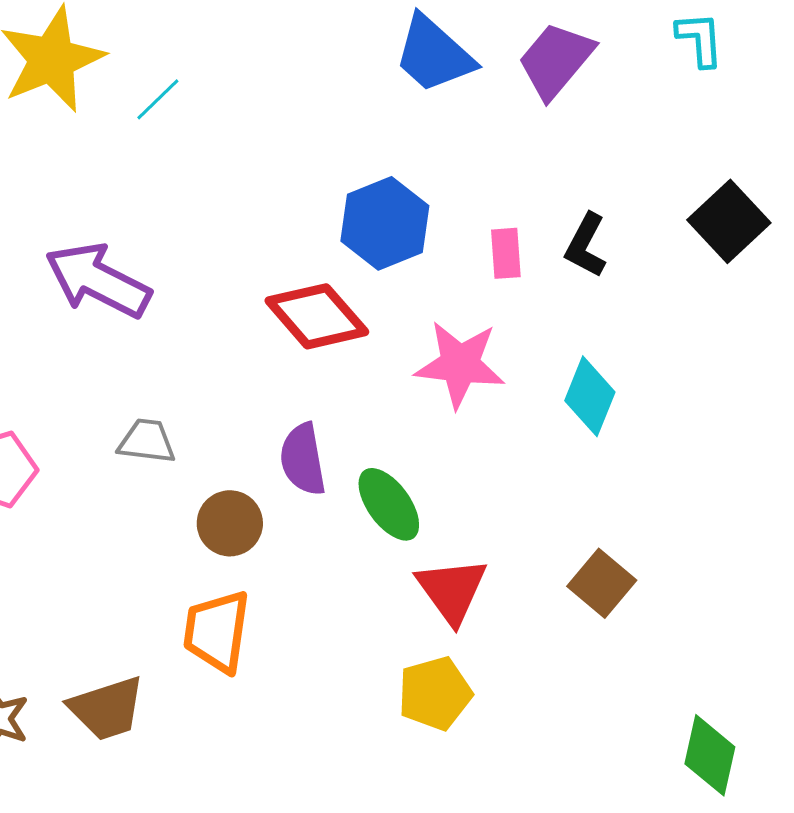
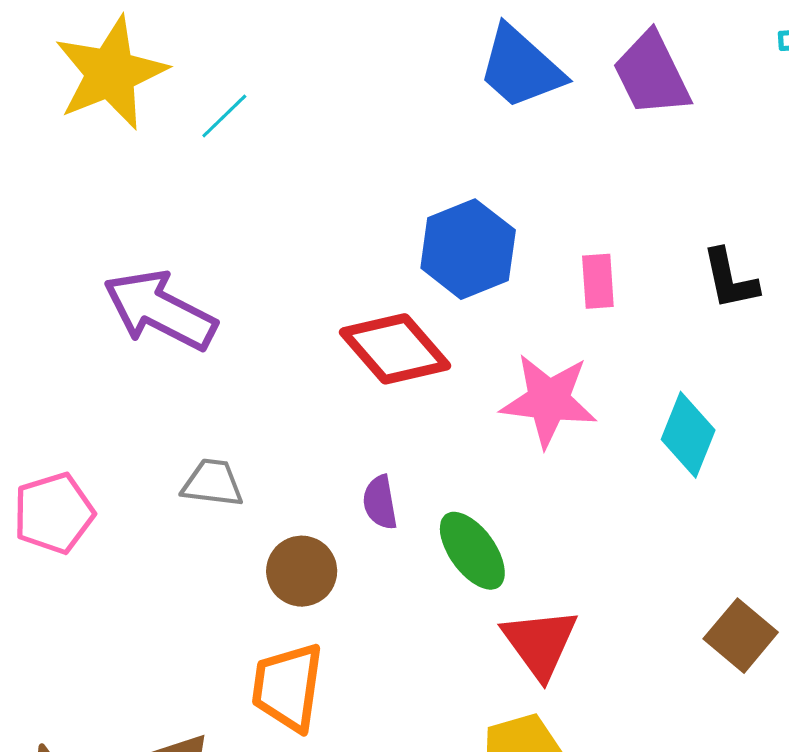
purple trapezoid: (556, 60) -> (652, 74), turned -66
black L-shape: (586, 245) -> (730, 279), moved, turned -40
purple semicircle: (303, 459) -> (380, 502), size x0.7
brown square: (602, 583) -> (741, 636), moved

